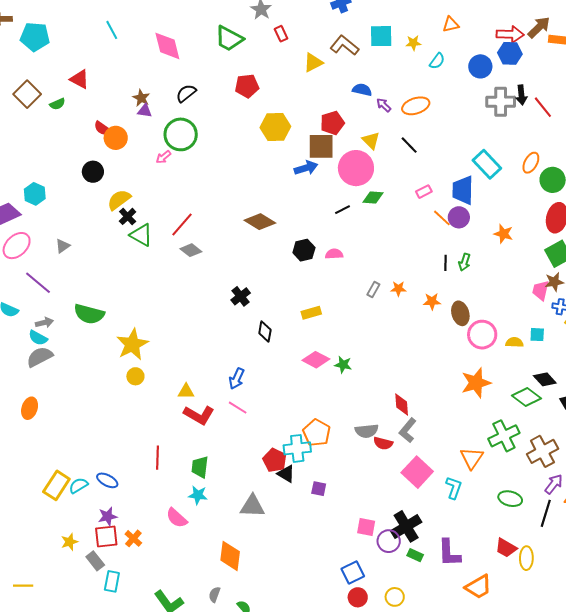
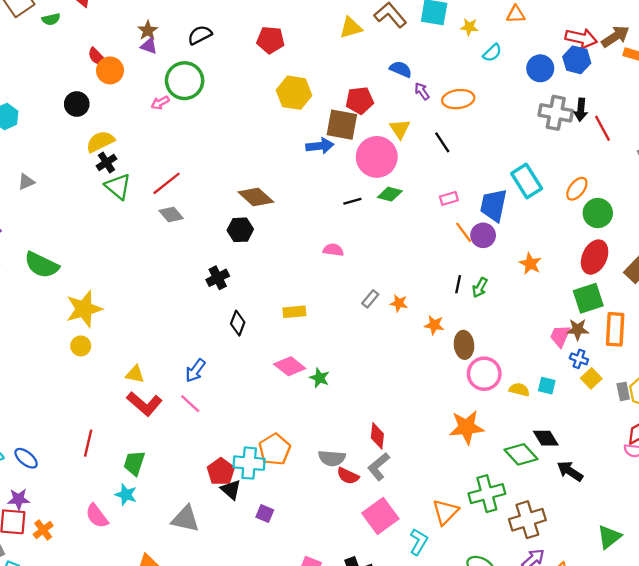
black hexagon: (304, 250) -> (240, 230), moved

